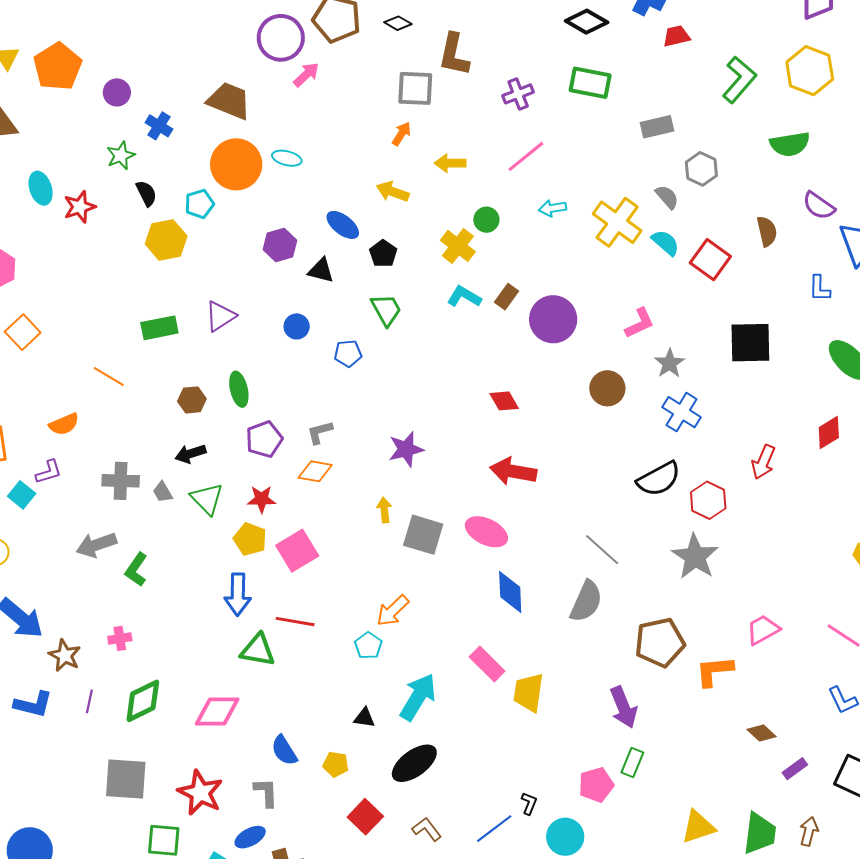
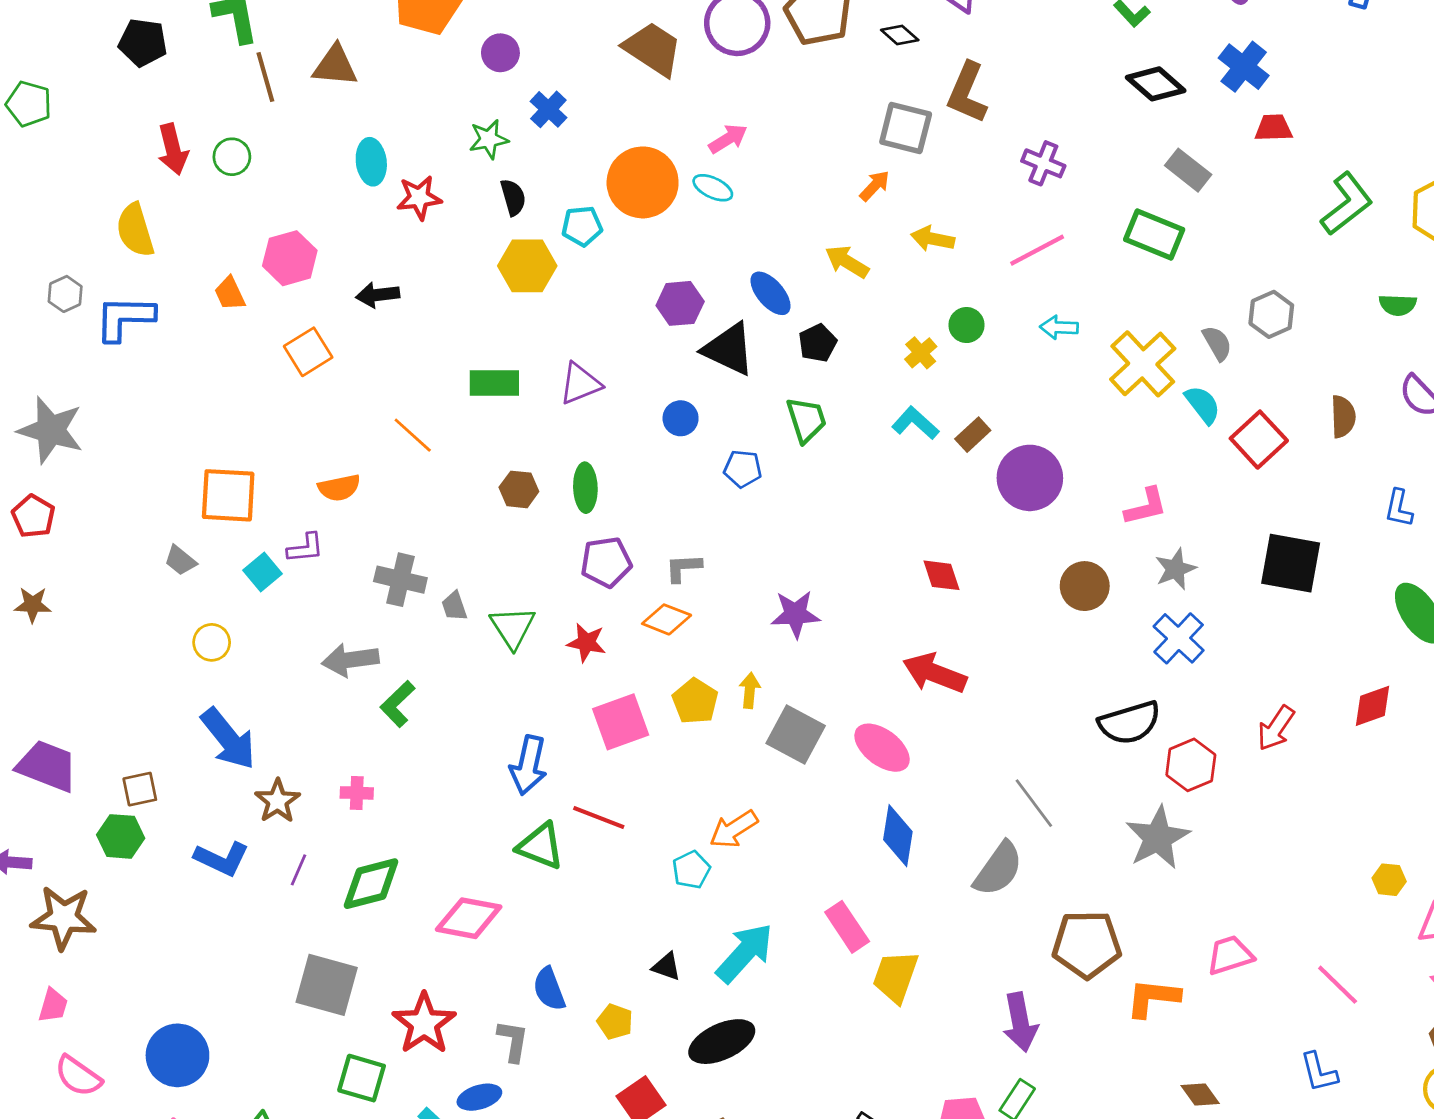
pink arrow: (306, 75) -> (728, 139), moved
green rectangle: (590, 83) -> (1154, 235), moved
purple cross: (518, 94) -> (1043, 163), turned 32
brown trapezoid: (229, 101) -> (653, 49), moved
gray rectangle: (657, 127) -> (1188, 170), moved, turned 40
green semicircle: (790, 144) -> (1398, 305), size x0.7
yellow cross: (458, 246) -> (921, 353), size x0.7
black triangle: (321, 270) -> (729, 349), size x1.5
black arrow: (190, 454) -> (378, 295), moved
yellow pentagon: (250, 539) -> (695, 701), moved

